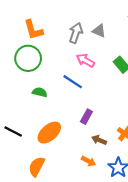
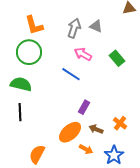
green semicircle: (40, 92) -> (21, 84), moved, size x1.5
black line: (13, 132) -> (20, 112), moved, turned 60
orange ellipse: (49, 133) -> (70, 132), moved

